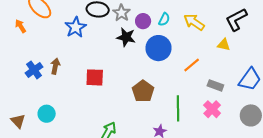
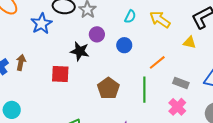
purple circle: (143, 21) -> (97, 34), moved
black star: (126, 37) -> (80, 51), moved
blue circle: (159, 48) -> (124, 45), size x0.6
green line: (178, 108) -> (144, 90), moved

